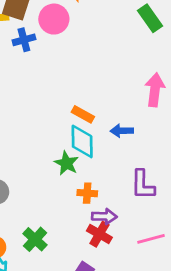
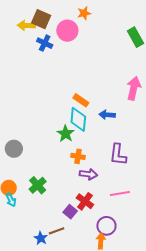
blue cross: (24, 40) -> (45, 43), turned 35
red cross: (99, 234) -> (85, 201), moved

